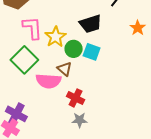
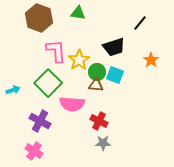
orange star: (138, 28) -> (151, 60), moved
brown triangle: (64, 69) -> (96, 85), moved, turned -35
purple cross: (16, 114) -> (40, 121), moved

